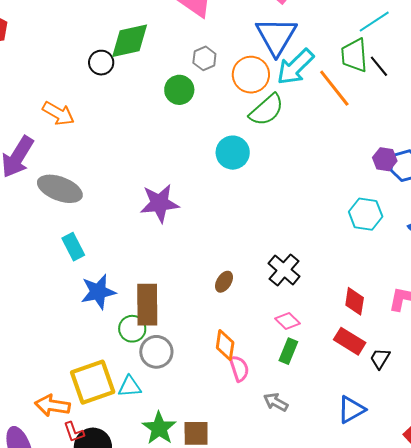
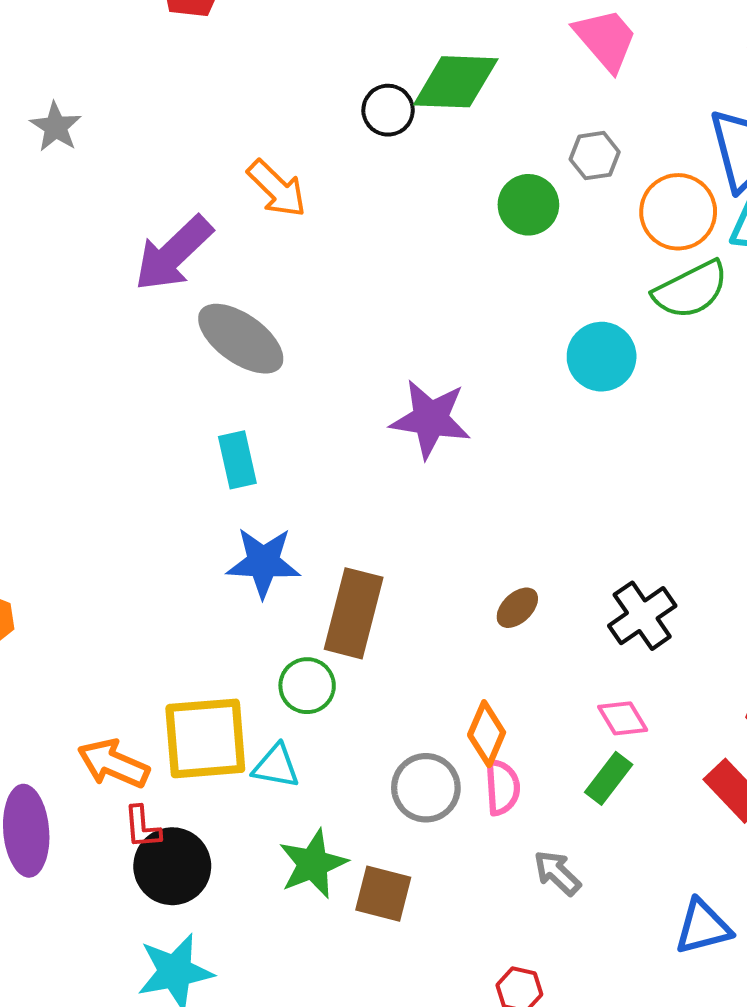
green circle: (132, 329) -> (307, 686), moved
gray circle: (156, 352) -> (426, 788), moved

